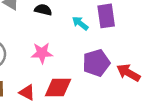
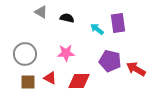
purple pentagon: (96, 63) -> (110, 61), turned 30
red triangle: (27, 92) -> (50, 78), moved

